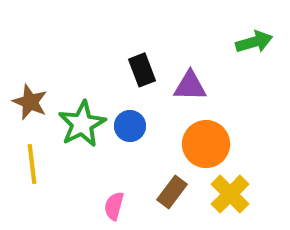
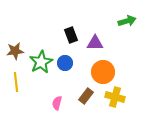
brown star: (30, 102) -> (15, 51), turned -30
yellow cross: (230, 194) -> (115, 97), turned -30

